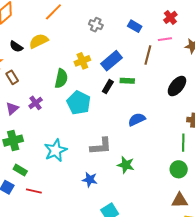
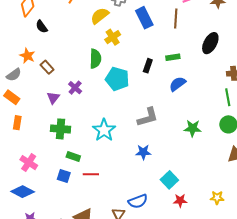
yellow semicircle: (39, 41) -> (100, 16), moved
black semicircle: (16, 47) -> (42, 27), moved, turned 32
blue rectangle: (111, 61) -> (144, 18), moved, turned -65
green rectangle: (127, 81) -> (173, 57), moved
black rectangle: (108, 87) -> (148, 66), moved
green cross: (13, 141) -> (60, 129), turned 30
green star: (126, 165) -> (193, 128), moved

